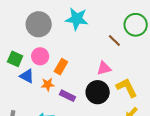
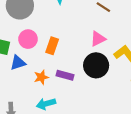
blue triangle: (27, 76) -> (18, 63), turned -35
orange star: (48, 84) -> (41, 77), moved

